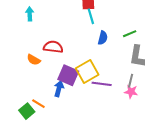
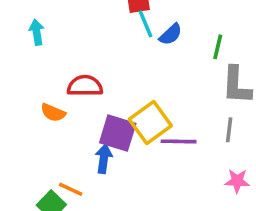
green line: (130, 34) -> (218, 47), turned -48
blue semicircle: (103, 38) -> (171, 34), moved, turned 40
pink star: (131, 92) -> (237, 181), moved

